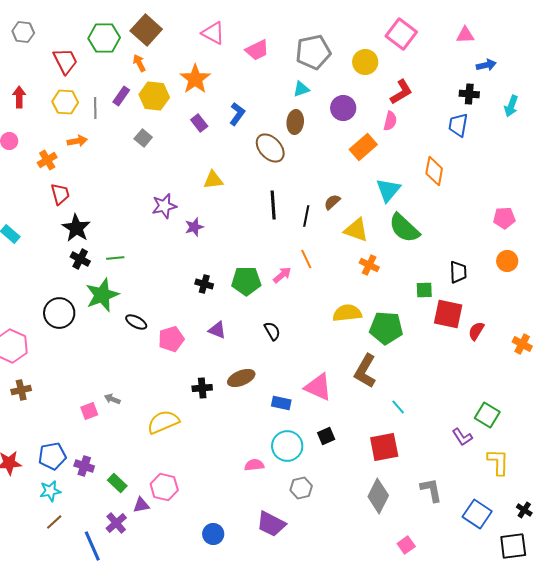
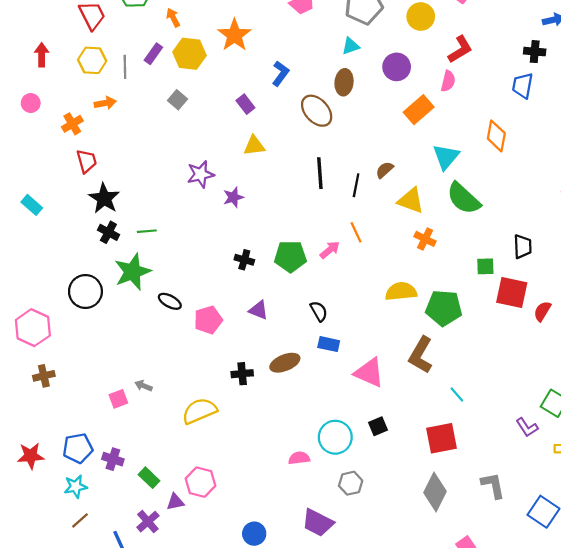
purple rectangle: (199, 123) -> (245, 104), moved
blue rectangle: (281, 403) -> (329, 344), moved

